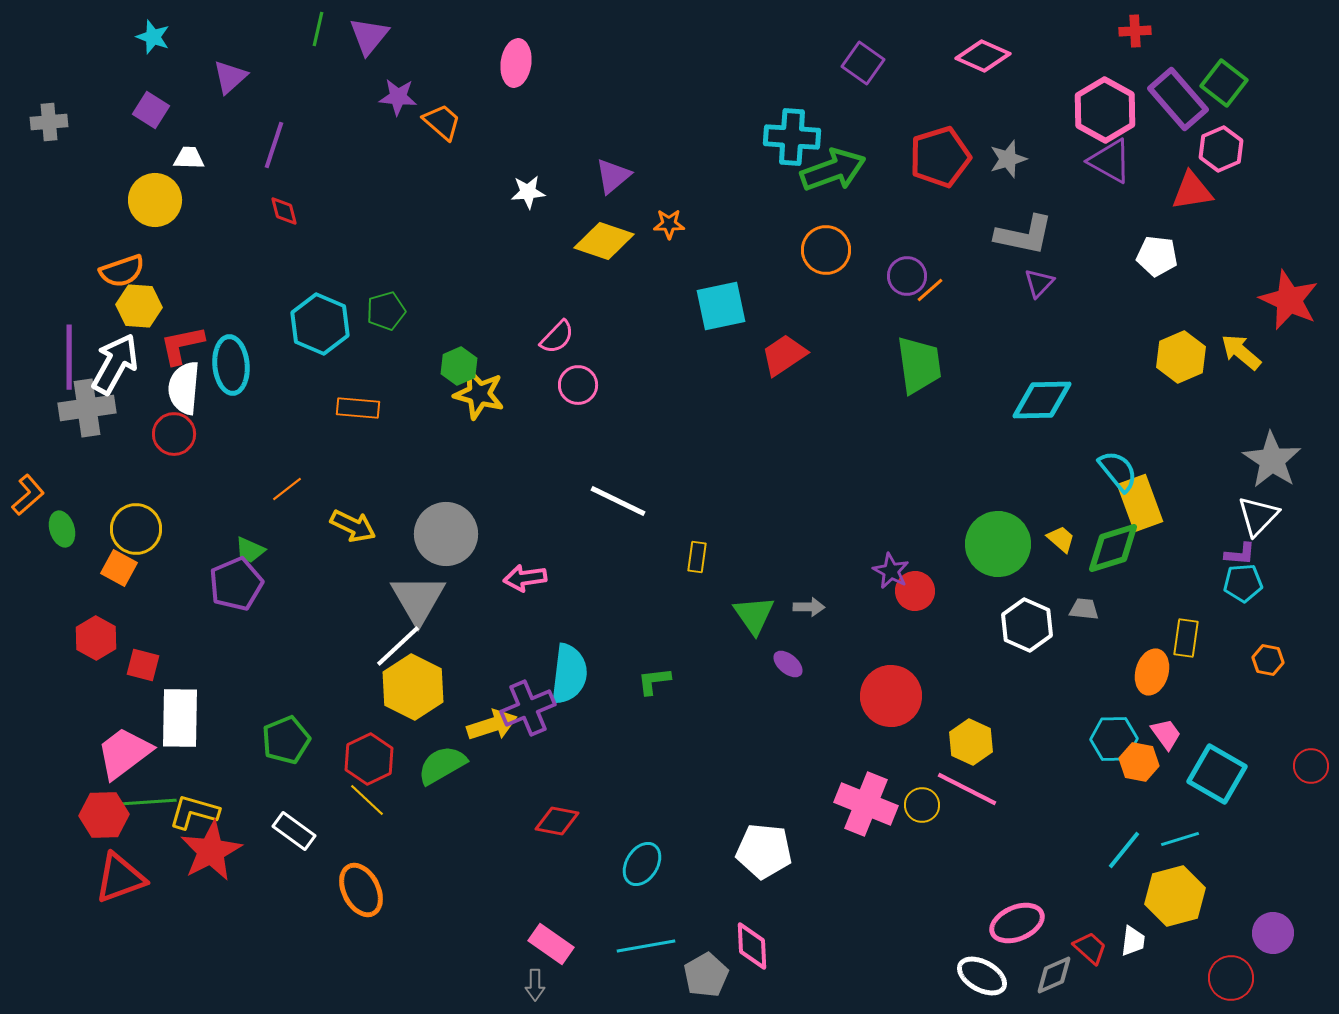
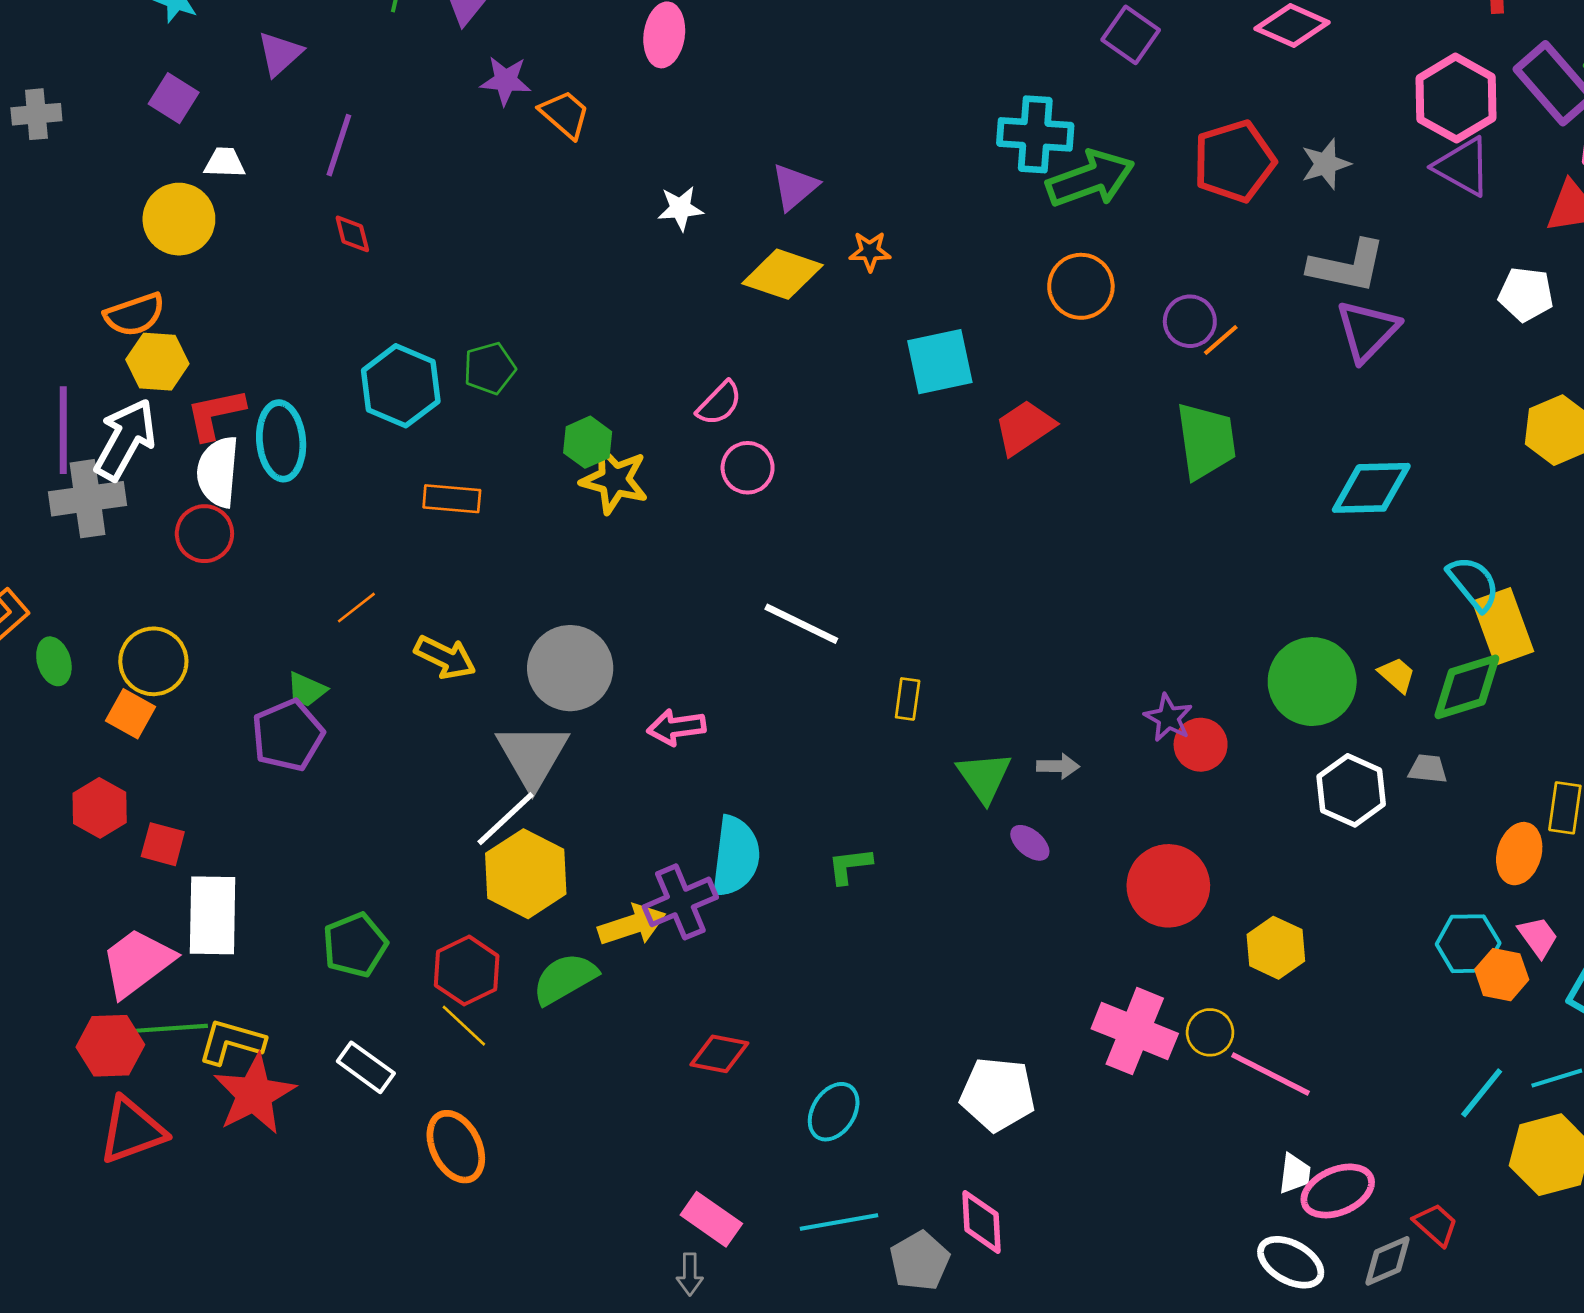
purple triangle: (1039, 283) -> (1367, 331), size x1.6
pink line: (967, 789) -> (1271, 1074), moved
white trapezoid: (1133, 941) -> (1295, 1174), moved

